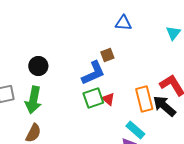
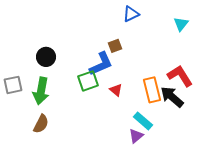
blue triangle: (123, 23) -> (131, 14), turned -30
green square: (93, 98) -> (88, 81), moved

